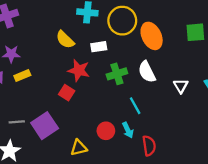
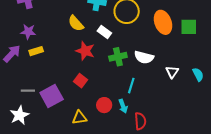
orange ellipse: (152, 36) -> (163, 22), moved
white rectangle: (99, 47) -> (104, 32), turned 40
white semicircle: (147, 72) -> (144, 57), turned -54
red square: (67, 93) -> (80, 81), moved
cyan line: (135, 106) -> (131, 86), turned 42

